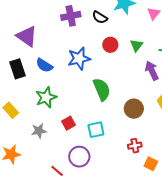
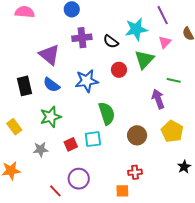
purple triangle: (27, 36) -> (49, 55), moved
green triangle: (136, 45) -> (144, 60), moved, size x1.5
cyan square: (96, 130) -> (93, 139), moved
orange square: (151, 164) -> (122, 191), moved, turned -32

